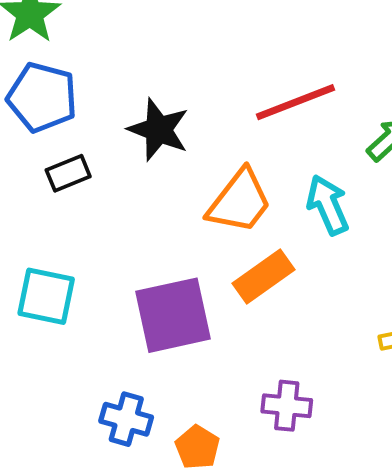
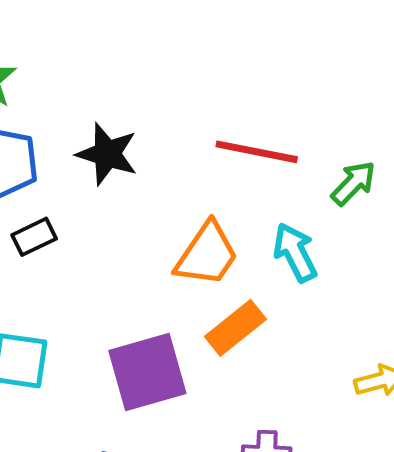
red line: (296, 102) -> (257, 152), turned 36
black star: (159, 130) -> (107, 154), moved

